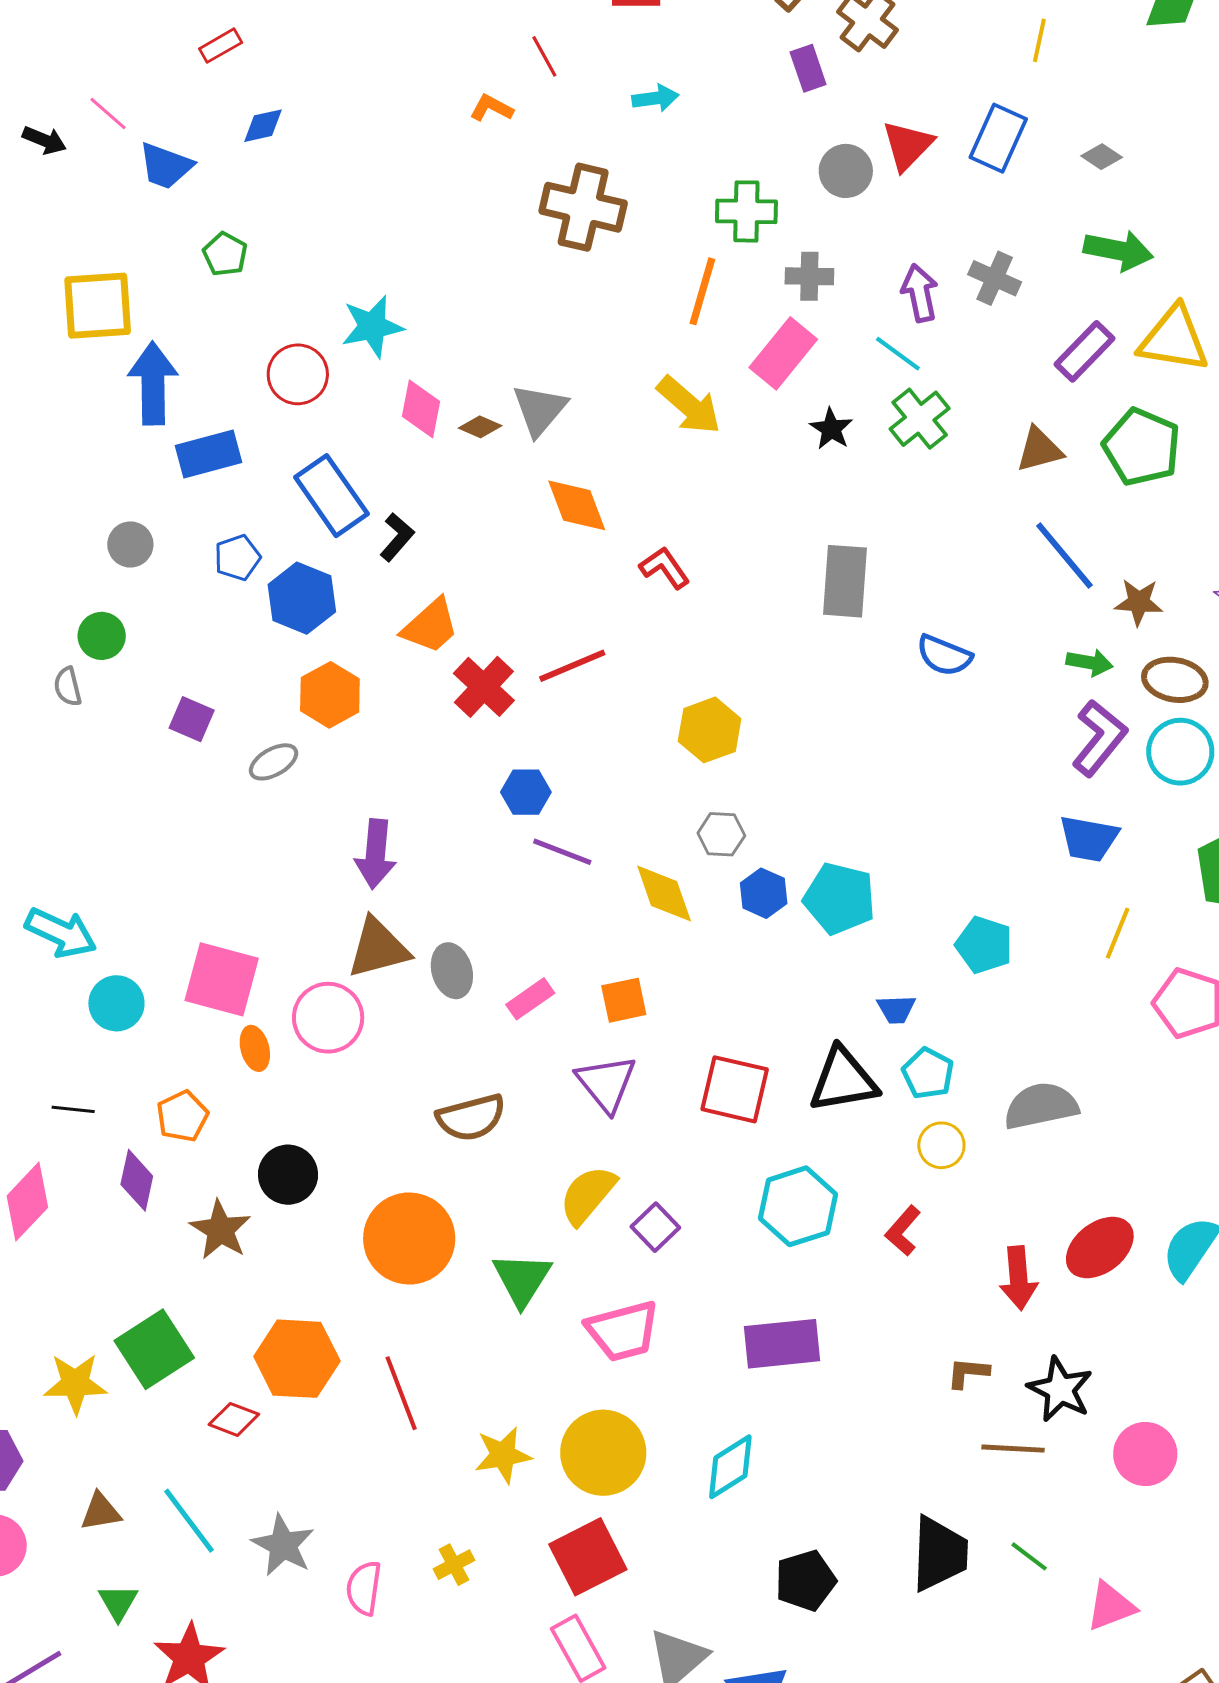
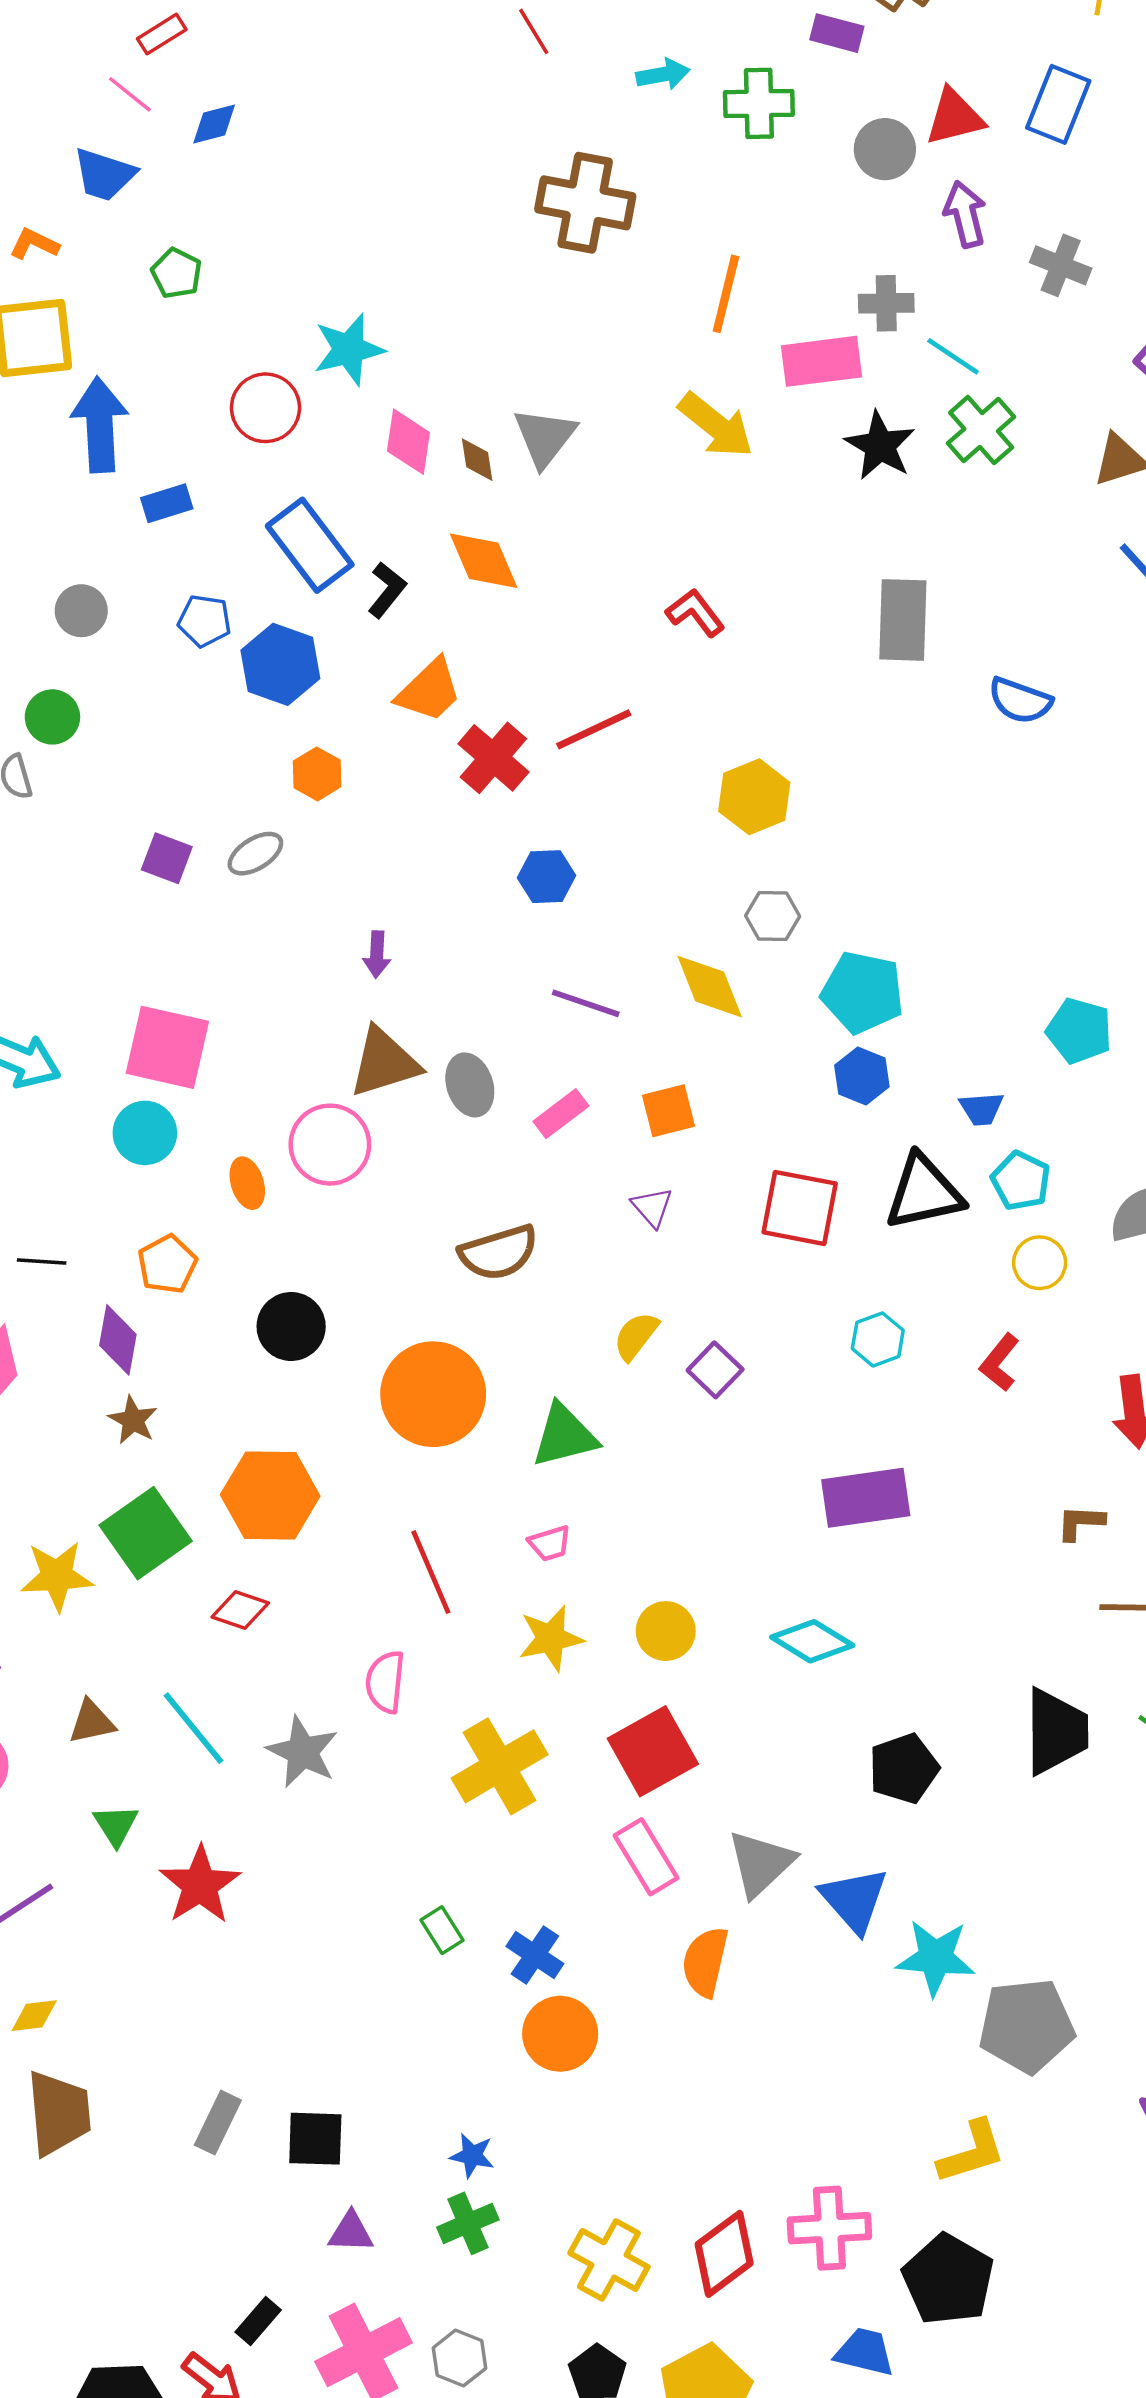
purple rectangle: (808, 68) -> (837, 33), turned -54
orange L-shape: (491, 108) -> (34, 244), moved
pink line: (108, 114) -> (130, 94), moved
red triangle: (907, 145) -> (955, 117), turned 34
green cross: (746, 211) -> (759, 103), moved
gray cross: (809, 276) -> (886, 303), moved
purple arrow: (920, 293) -> (965, 214), moved
pink rectangle: (783, 353) -> (822, 361), turned 46
brown diamond: (480, 427) -> (477, 460), turned 60
black star: (831, 429) -> (880, 446), size x1.4
blue rectangle: (209, 454) -> (167, 503), size x0.7
orange diamond: (577, 505) -> (484, 561), moved
blue pentagon: (237, 558) -> (205, 621), turned 30
orange hexagon: (330, 695) -> (317, 774), size x0.7
purple square: (192, 719) -> (167, 858), moved
purple line: (562, 852) -> (586, 1003), moved
purple arrow: (375, 854) -> (377, 954), size x0.6
blue hexagon: (764, 893) -> (862, 1076), moved
cyan pentagon: (840, 898) -> (863, 992), moved
pink square: (222, 979) -> (167, 1047), moved
cyan circle: (116, 1003) -> (145, 1133), moved
purple triangle: (606, 1083) -> (652, 1207), size x0.6
yellow semicircle: (588, 1195) -> (636, 1336), size x0.7
cyan hexagon: (798, 1206) -> (878, 1339), size x0.6
brown star: (220, 1230) -> (133, 1420), moved, size x0.7
green triangle: (522, 1279) -> (564, 1436), turned 46
pink trapezoid: (623, 1331) -> (550, 1543), moved, size x0.5
orange hexagon: (297, 1359) -> (270, 1495), moved
yellow circle: (603, 1453) -> (666, 1631), size x0.6
cyan diamond: (730, 1467) -> (812, 1641), turned 66
yellow cross: (454, 1565) -> (500, 1766), size x2.0
pink semicircle: (364, 1588) -> (385, 1682), moved

